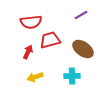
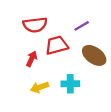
purple line: (81, 15) -> (82, 26), moved
cyan cross: (72, 76) -> (70, 84), moved

